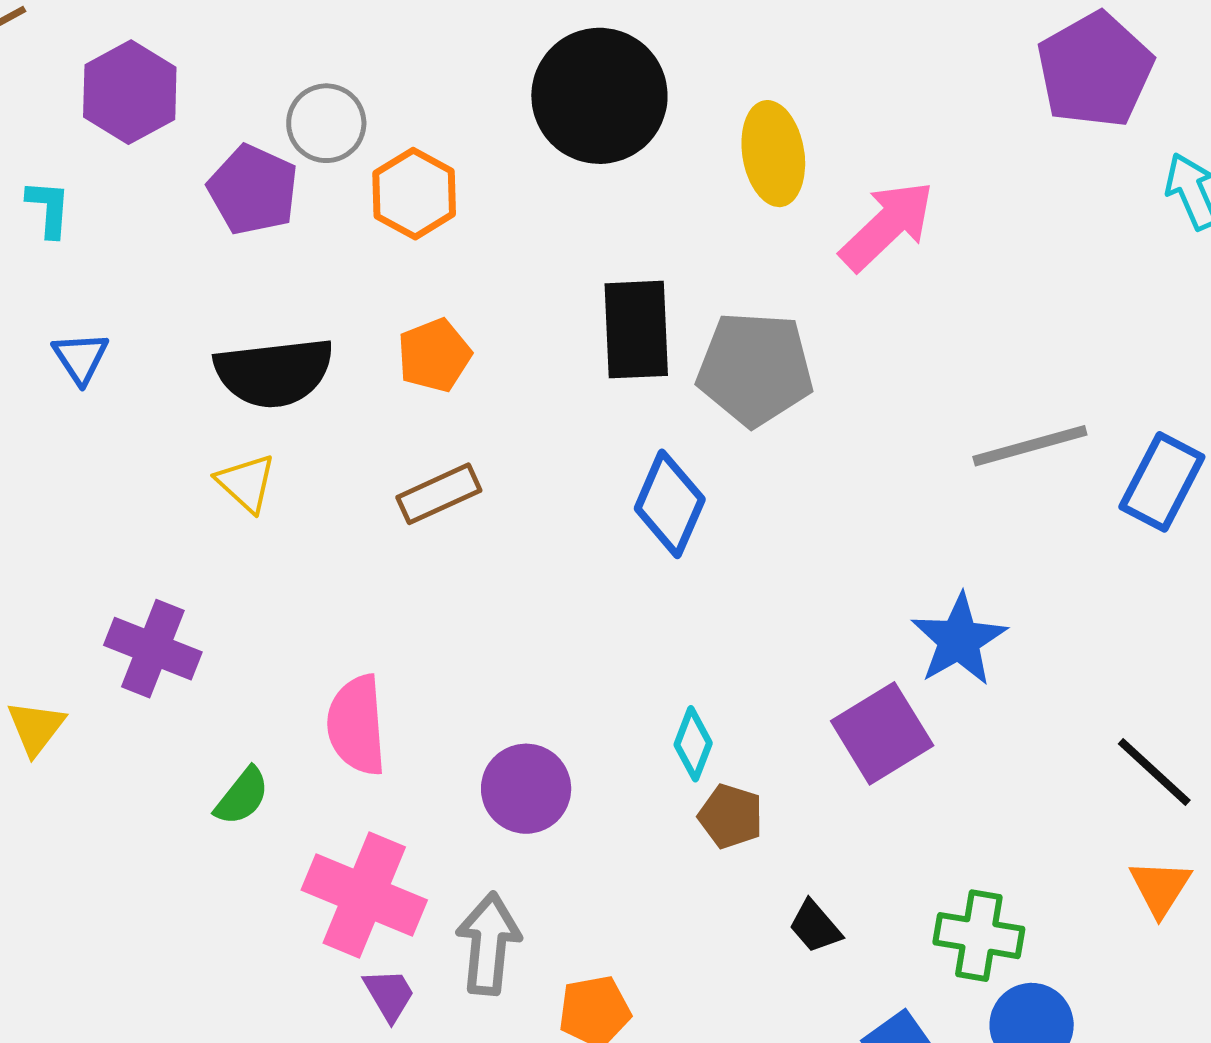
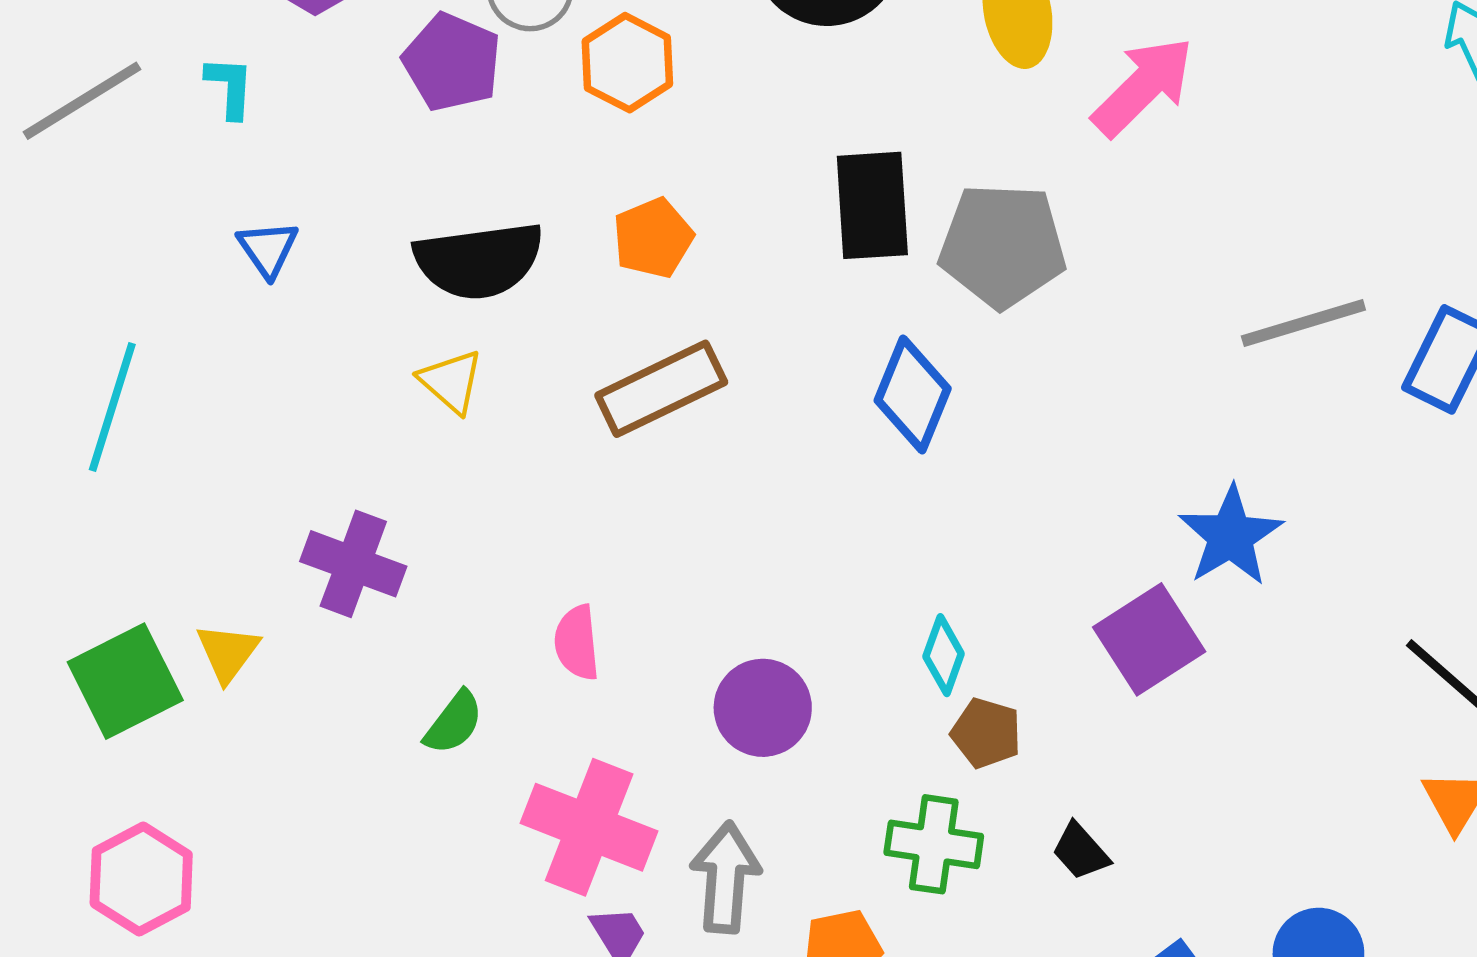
brown rectangle: (439, 494) -> (661, 389), size x1.4
pink semicircle: (357, 725) -> (577, 643), size x0.7
green cross: (979, 936) -> (934, 844), moved

